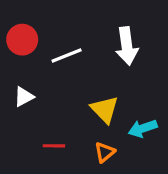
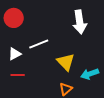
white line: (67, 55) -> (39, 44), moved
red line: (54, 146) -> (18, 75), moved

